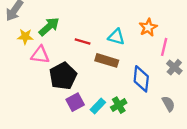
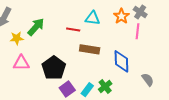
cyan triangle: (116, 37) -> (93, 18), moved
red line: (83, 42) -> (73, 29), moved
pink triangle: (40, 55) -> (21, 63), moved
gray cross: (174, 67) -> (140, 12), moved

